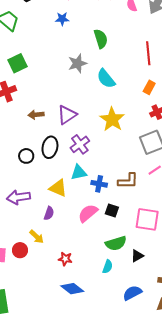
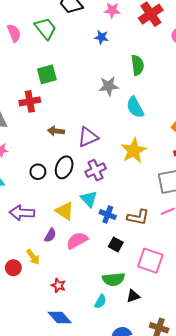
cyan triangle: (79, 172) -> (89, 199), turned 48
pink semicircle: (88, 213) -> (77, 241), moved

